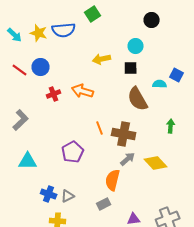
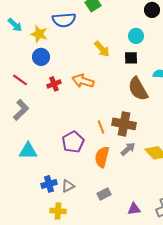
yellow star: (39, 33) -> (39, 34), moved
yellow arrow: (102, 59) -> (102, 49), turned -120
red line: (20, 70) -> (20, 80), moved
orange line: (100, 128) -> (101, 127), moved
orange semicircle: (113, 180) -> (102, 157), moved
blue cross: (49, 194) -> (49, 184), turned -35

